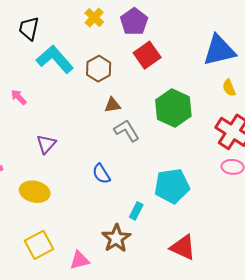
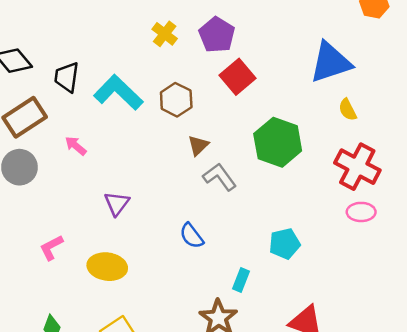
black trapezoid: (29, 28) -> (67, 77), moved
brown triangle: (112, 105) -> (198, 145), turned -30
cyan pentagon: (172, 186) -> (285, 244), size x0.7

